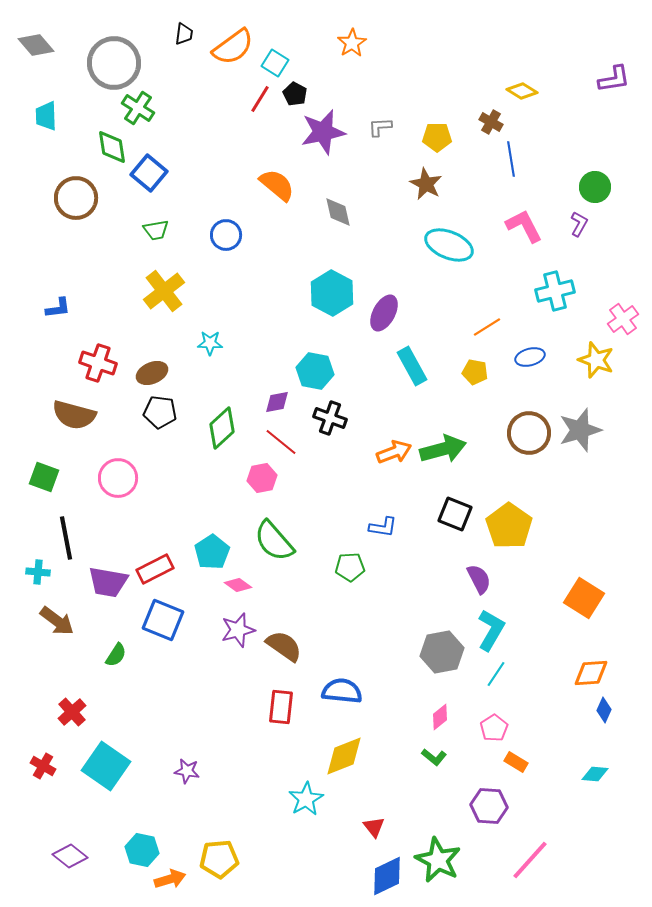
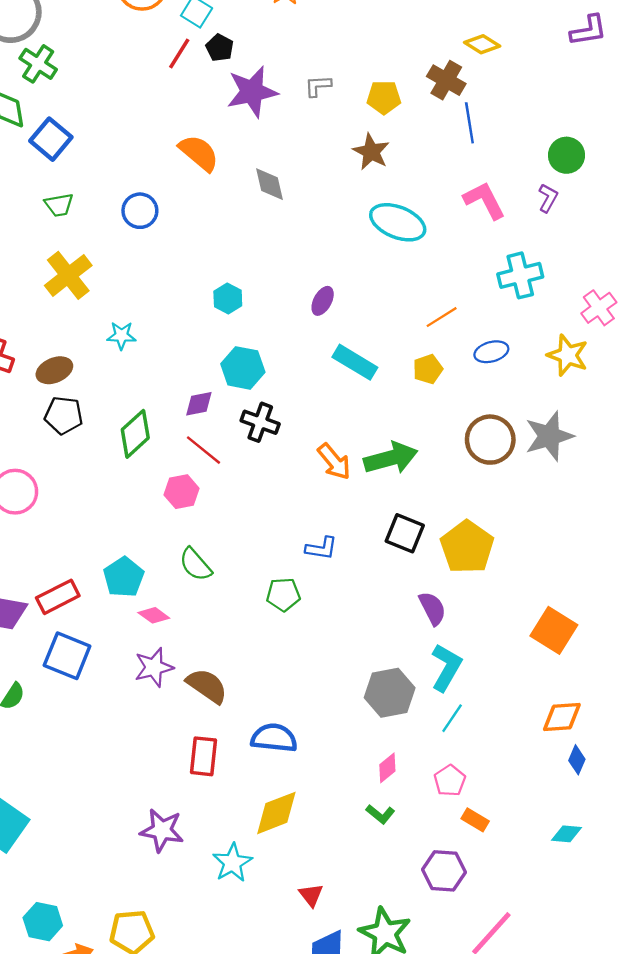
brown cross: (491, 122) -> (446, 80), size x1.4
cyan hexagon: (332, 293) -> (228, 299), moved, size x0.6
purple ellipse: (384, 313) -> (323, 301), size x0.7
cyan rectangle: (412, 366) -> (355, 362), turned -30
yellow pentagon: (475, 372) -> (428, 369), turned -30
orange arrow: (394, 452) -> (334, 462), turned 72
green semicircle: (274, 541) -> (195, 564), size x0.7
purple star: (187, 771) -> (162, 830), moved, size x1.5

